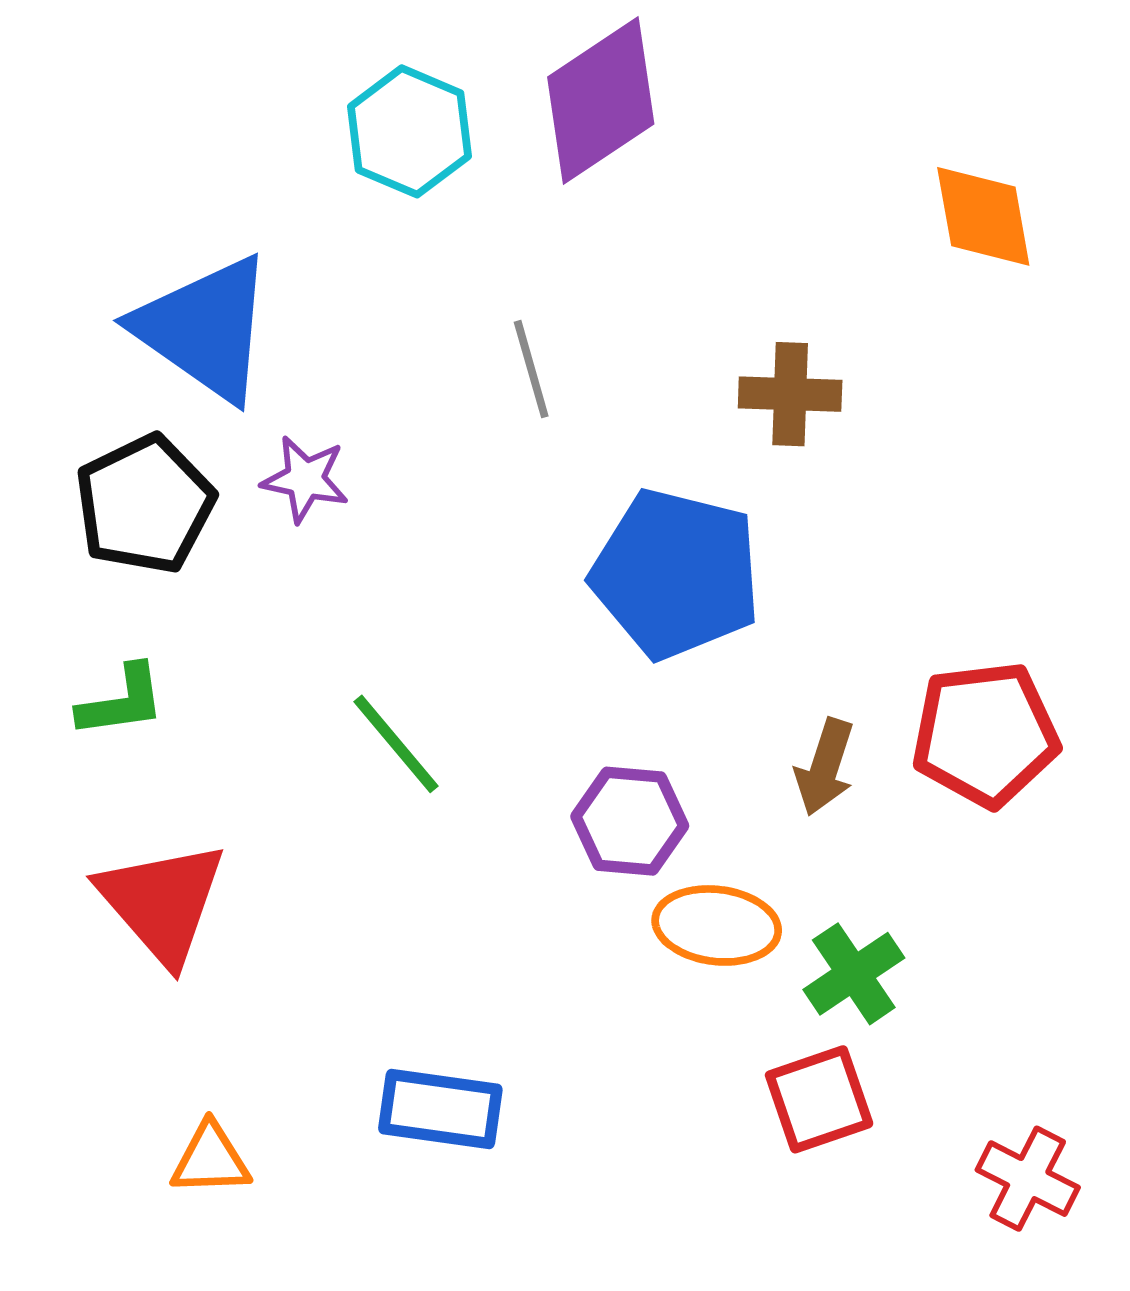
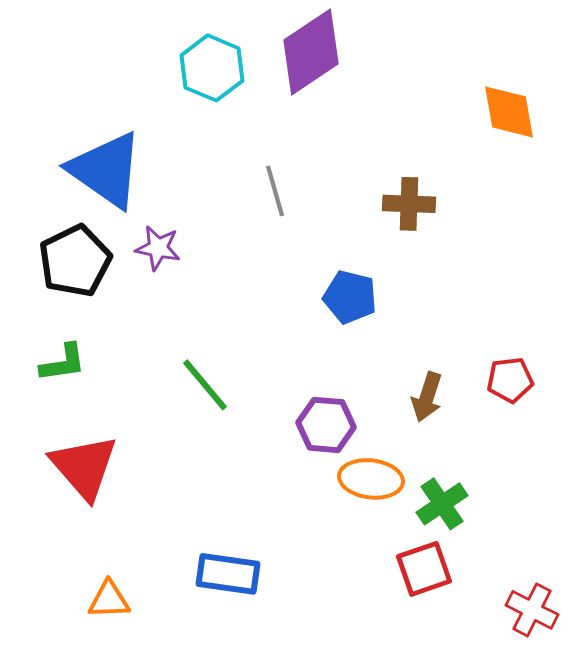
blue pentagon: (676, 574) -> (350, 297), size x0.6
red pentagon: (985, 734) -> (510, 380), size x0.6

